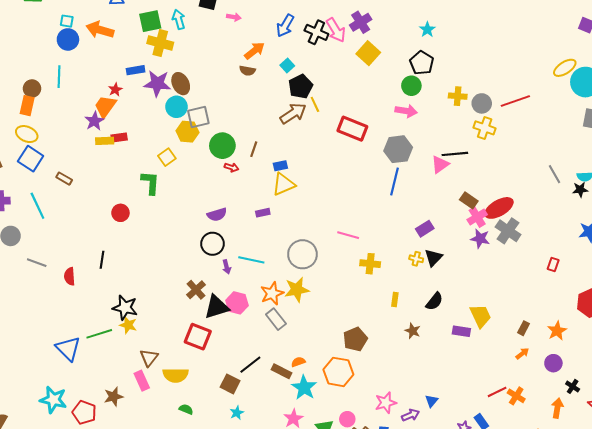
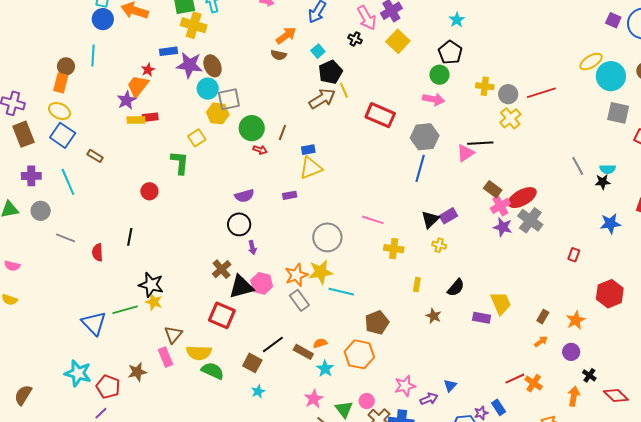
black cross: (316, 32) -> (355, 39), moved, size x0.6
yellow cross: (485, 128) -> (510, 118), turned 30
black triangle: (433, 258) -> (430, 219), moved
cyan line: (251, 260) -> (341, 292), moved
cyan star: (304, 388) -> (325, 369), size x0.7
green semicircle: (186, 409) -> (213, 371), moved, size x1.6

